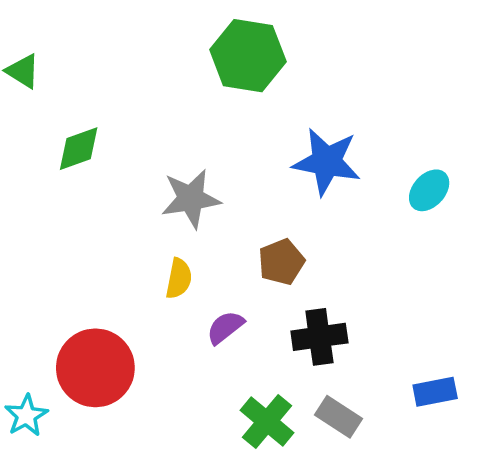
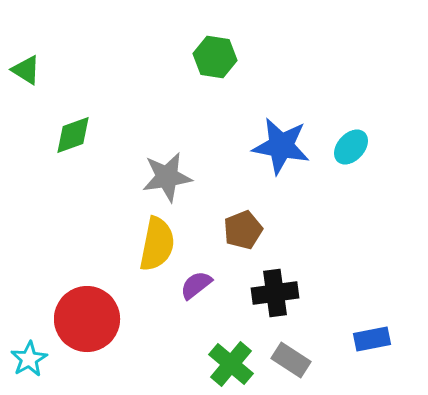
green hexagon: (248, 56) -> (215, 57), size x0.7
cyan ellipse: (429, 190) -> (351, 147), moved
yellow semicircle: (179, 278) -> (157, 244), size x1.6

